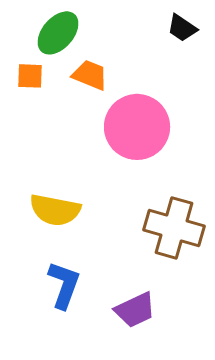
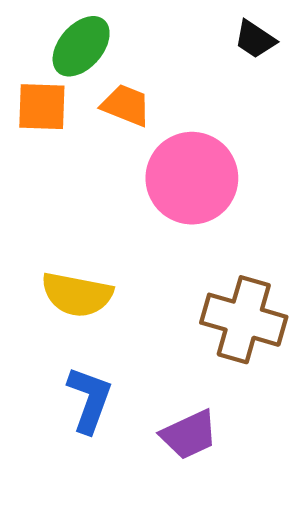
orange square: (30, 76) -> (42, 107), size x1.4

